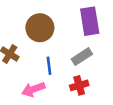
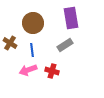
blue line: (49, 66) -> (32, 50), moved
red cross: (79, 85) -> (52, 71), moved, turned 32

